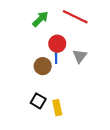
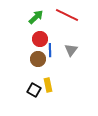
red circle: (57, 44) -> (40, 39), moved
yellow rectangle: (57, 108) -> (48, 85), moved

